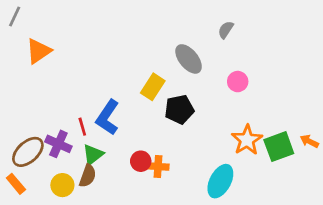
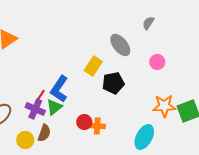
red line: (82, 127) -> (40, 96), turned 48
orange star: (247, 140) -> (164, 106), turned 30
purple cross: (58, 144) -> (35, 109), moved
green triangle: (93, 155) -> (54, 107), moved

